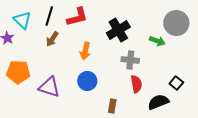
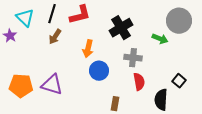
orange pentagon: (18, 72) -> (21, 86), moved
blue circle: (87, 81) -> (99, 71), moved
black semicircle: (158, 102) -> (161, 100), turned -65

